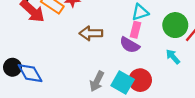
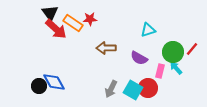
green circle: (175, 25) -> (173, 52), moved
pink rectangle: (135, 30) -> (160, 71), moved
black circle: (12, 67) -> (39, 86), moved

